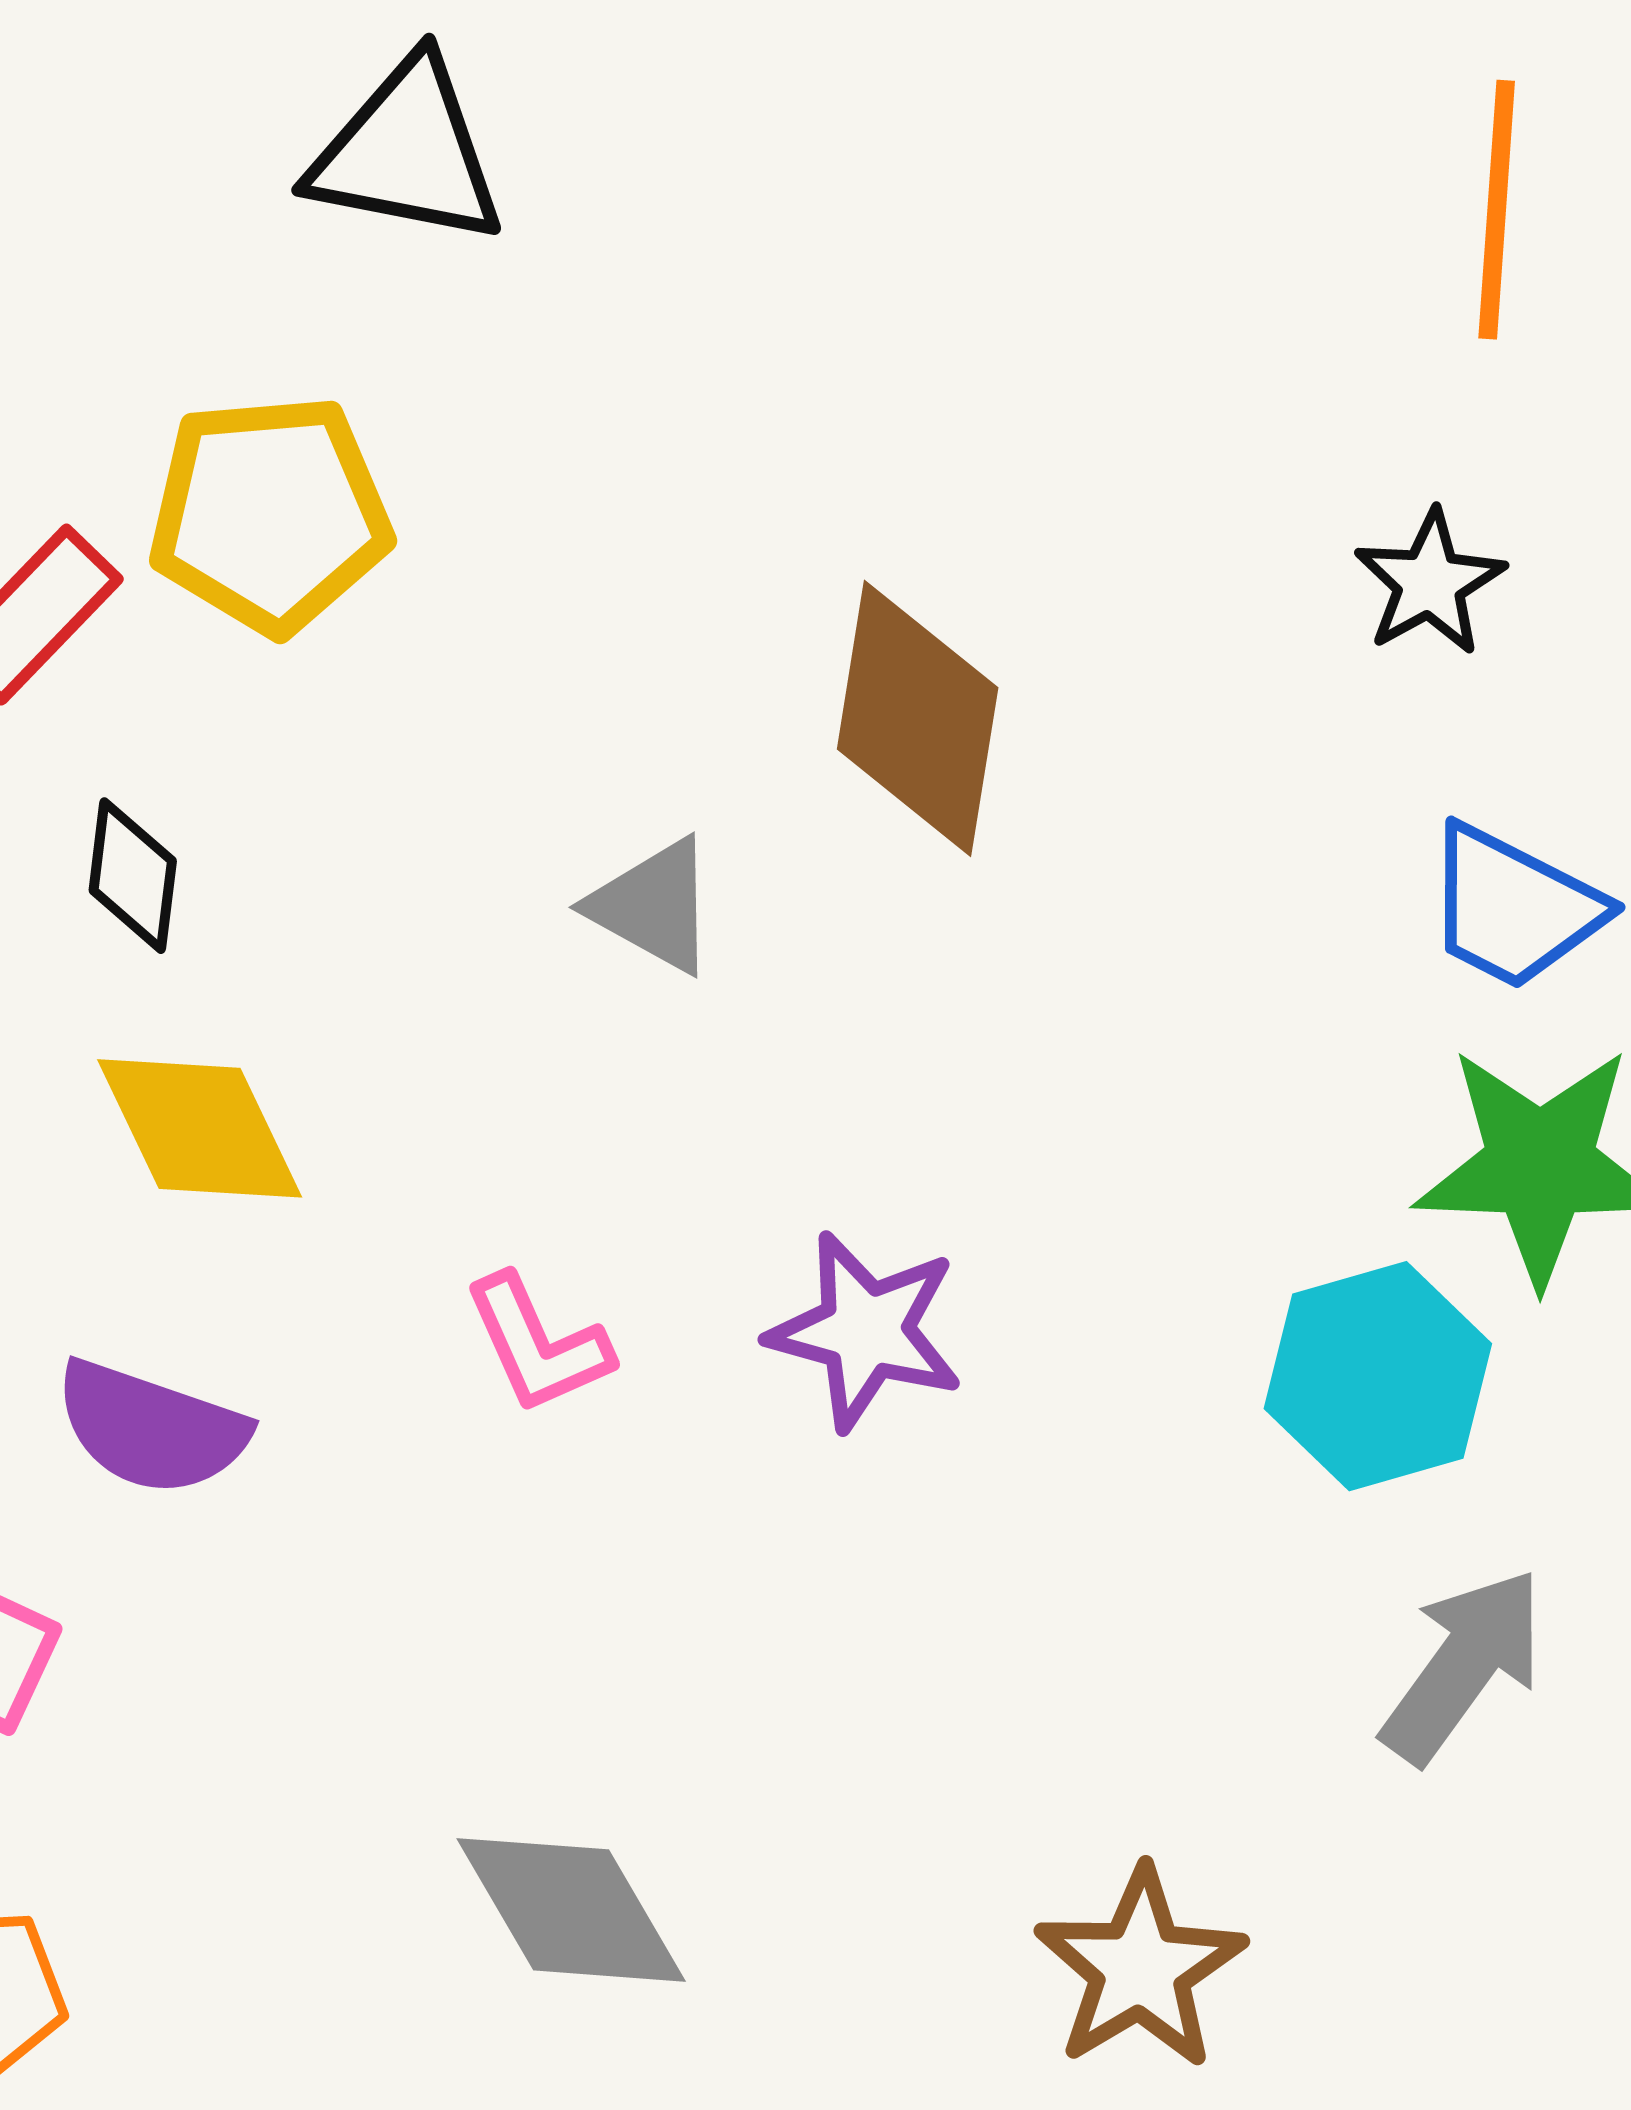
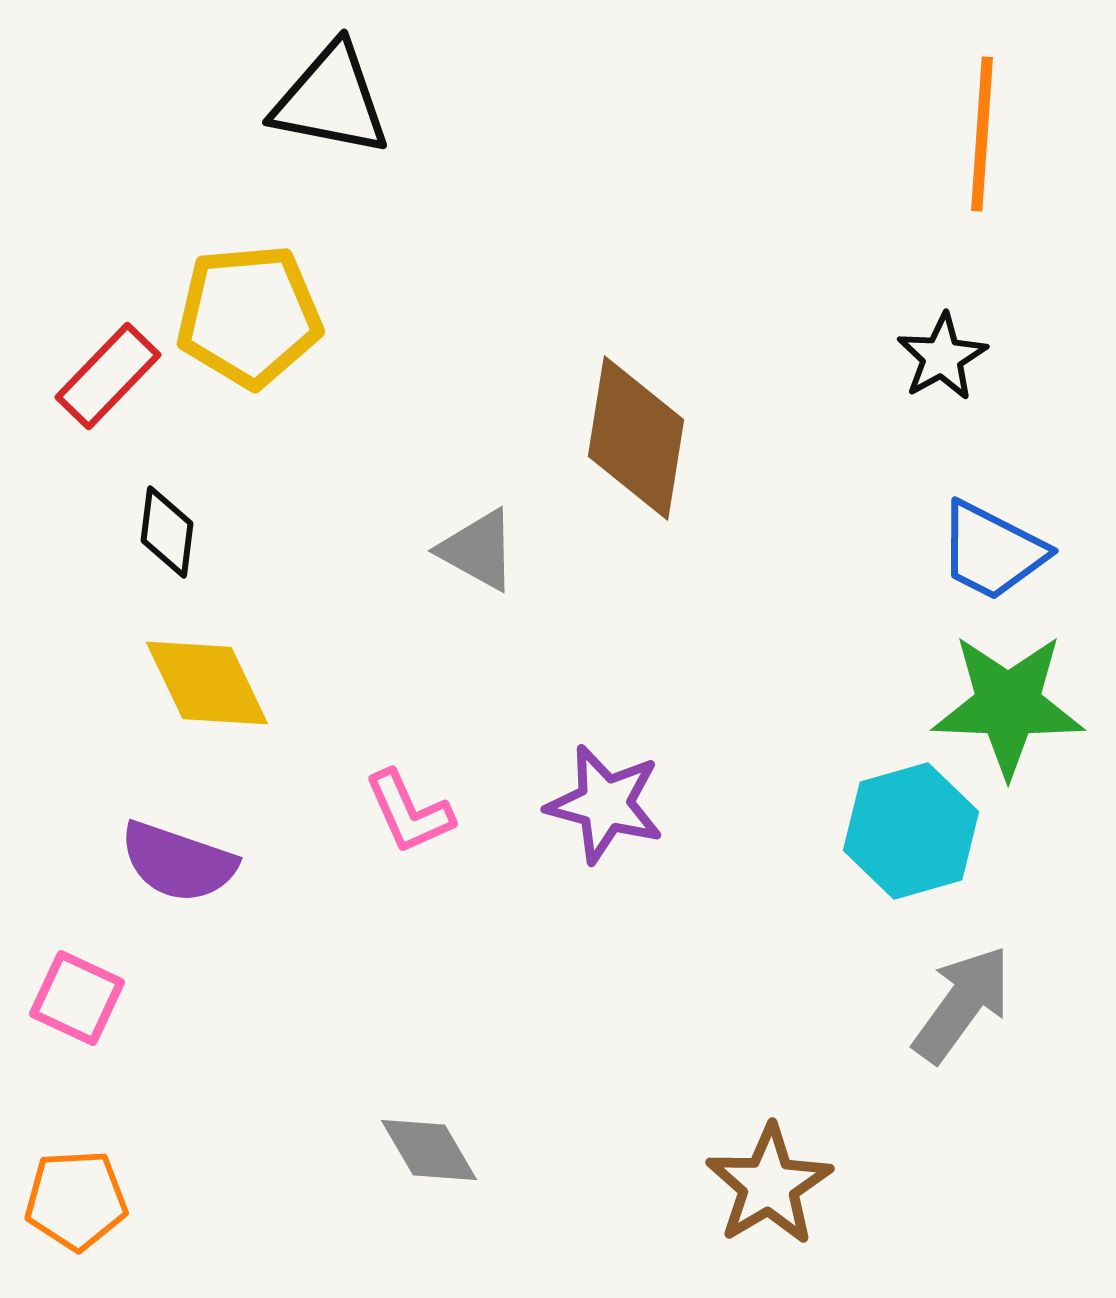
gray diamond: (571, 1910) -> (429, 1150), size x0.7

